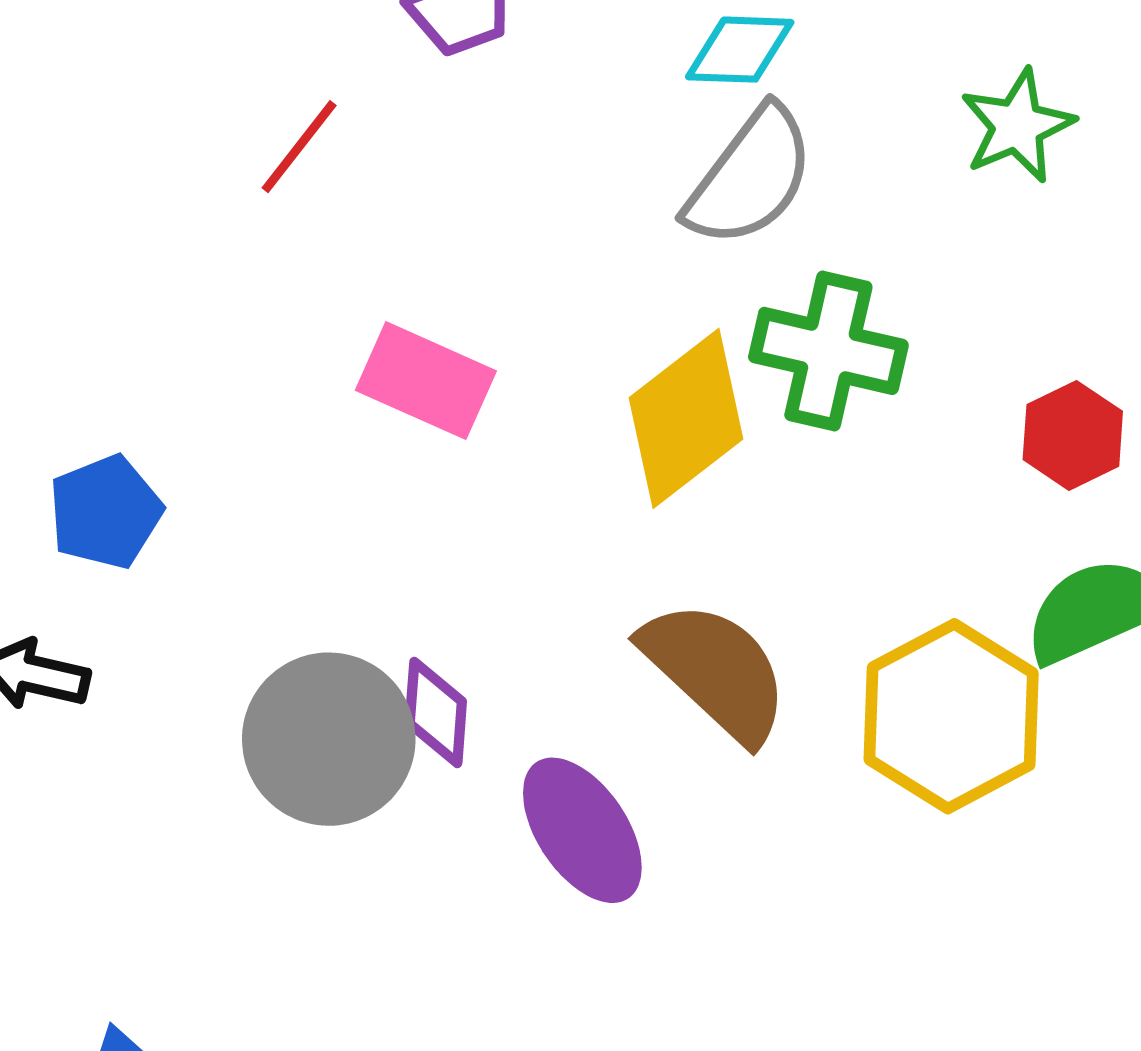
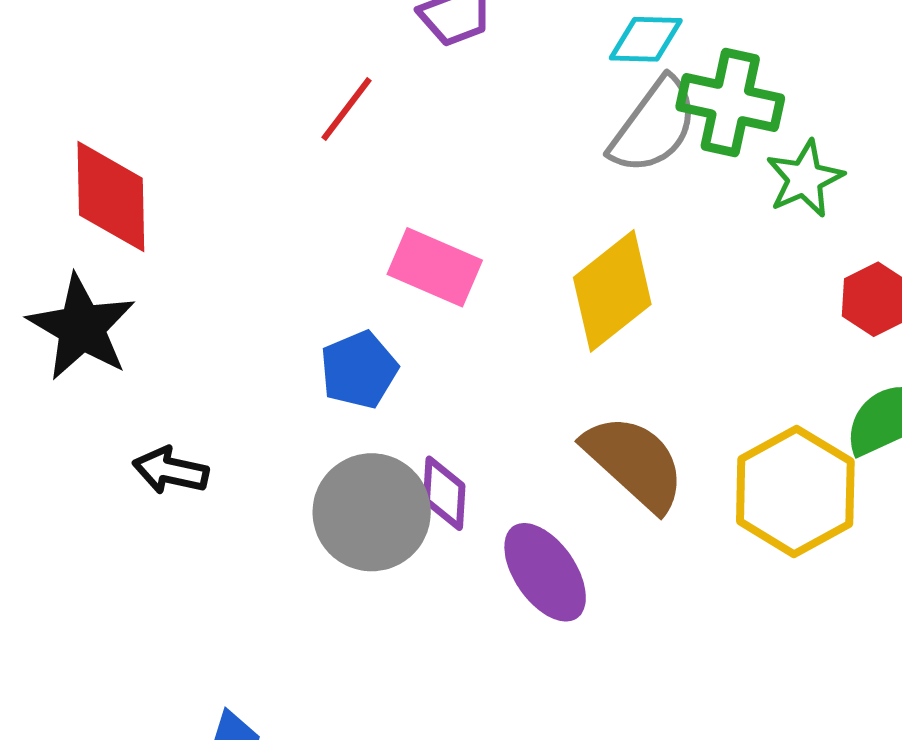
green star: (1017, 126) -> (805, 179), moved
green cross: (828, 351) -> (730, 103), moved
blue pentagon: (105, 512) -> (359, 370), moved

